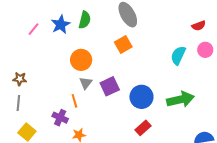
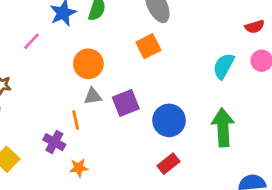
pink line: (34, 29) -> (32, 41), moved
gray triangle: (86, 83) -> (93, 96), turned 40
green arrow: (180, 99) -> (223, 127), turned -84

